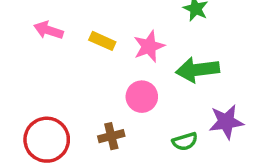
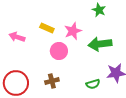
pink arrow: (48, 30) -> (17, 37), moved
pink circle: (142, 97) -> (59, 51), moved

